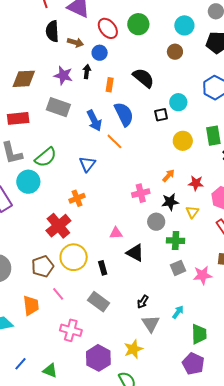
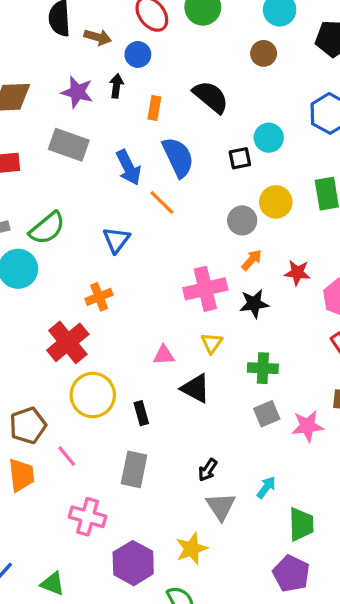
pink cross: (141, 193) -> (205, 289), size x1.4
yellow triangle: (192, 212) -> (212, 343), moved
gray circle: (156, 222) -> (242, 220), moved
brown pentagon: (43, 266) -> (28, 425), moved
gray rectangle: (99, 302) -> (134, 469), turned 65

